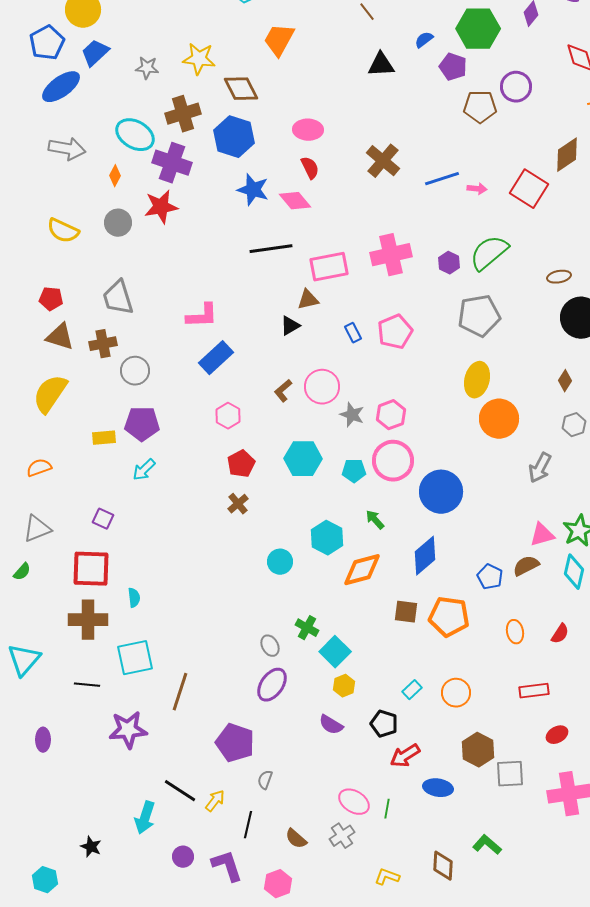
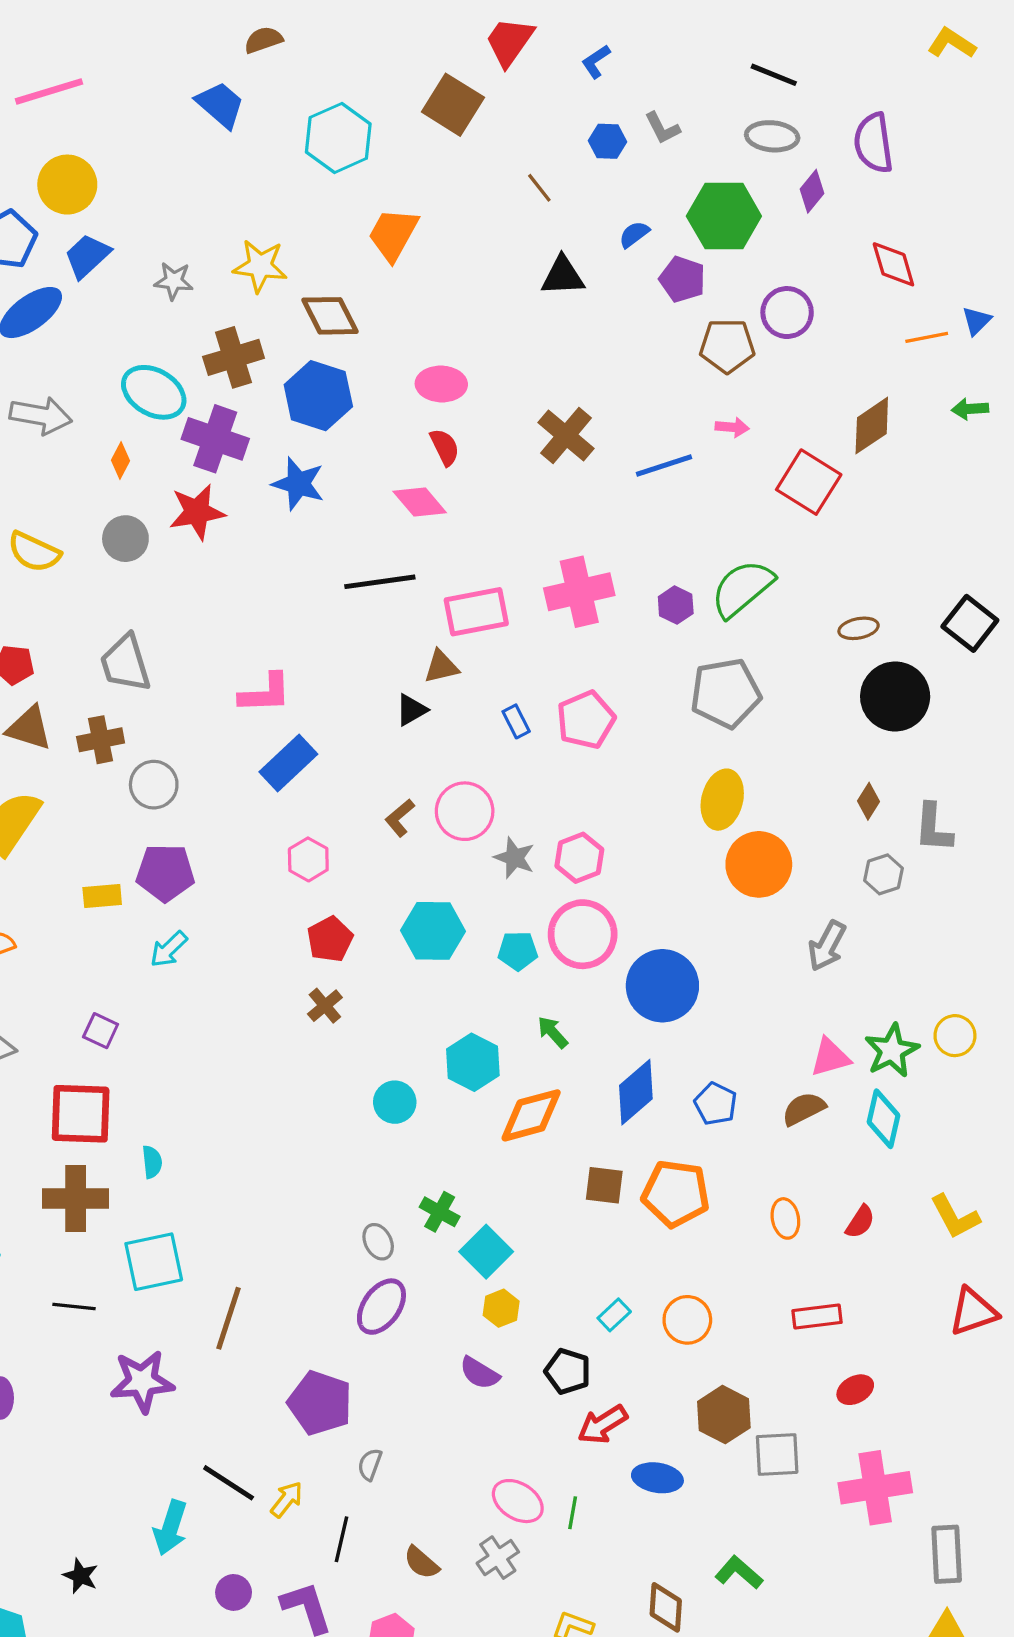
pink arrow: (477, 189) -> (732, 427), moved
blue star: (253, 190) -> (298, 484), moved
blue pentagon: (490, 577) -> (716, 1104), moved

